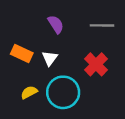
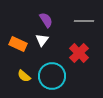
white triangle: (50, 58) -> (42, 40), moved
yellow semicircle: (29, 92) -> (24, 76), turned -112

